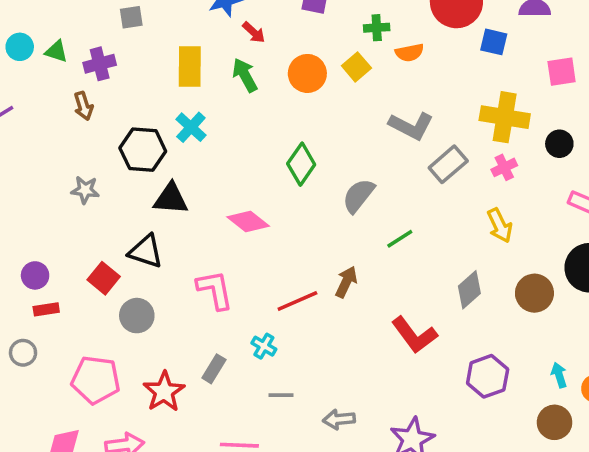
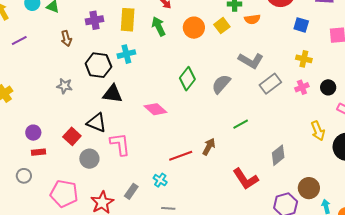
blue square: (494, 42) -> (301, 25), moved
purple cross: (100, 64) -> (95, 20), moved
yellow cross: (505, 117) -> (304, 59), size x0.6
cyan cross: (191, 127) -> (126, 54), turned 30
black circle: (559, 144) -> (328, 87), moved
gray semicircle: (358, 196) -> (221, 84), moved
yellow arrow: (500, 226) -> (318, 131), moved
pink L-shape: (215, 290) -> (120, 144), moved
brown circle: (534, 293) -> (309, 188), moved

